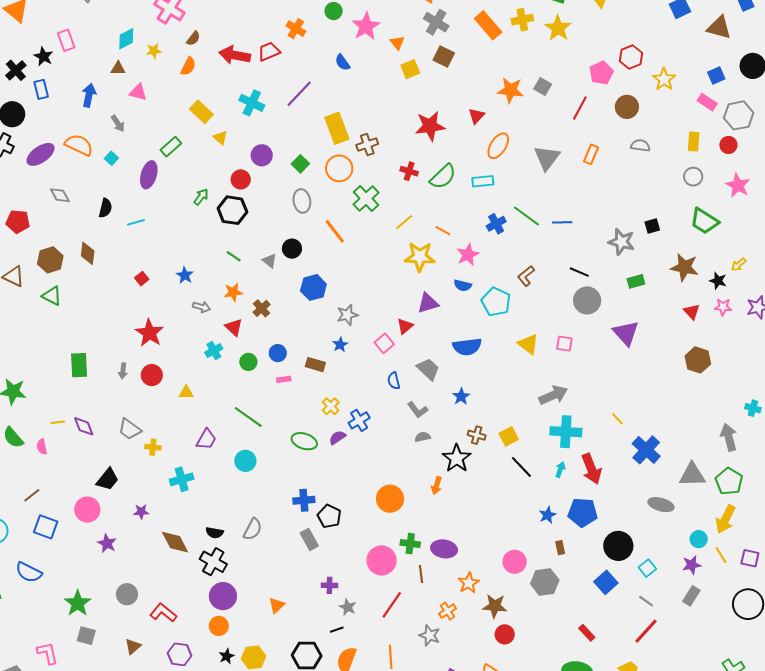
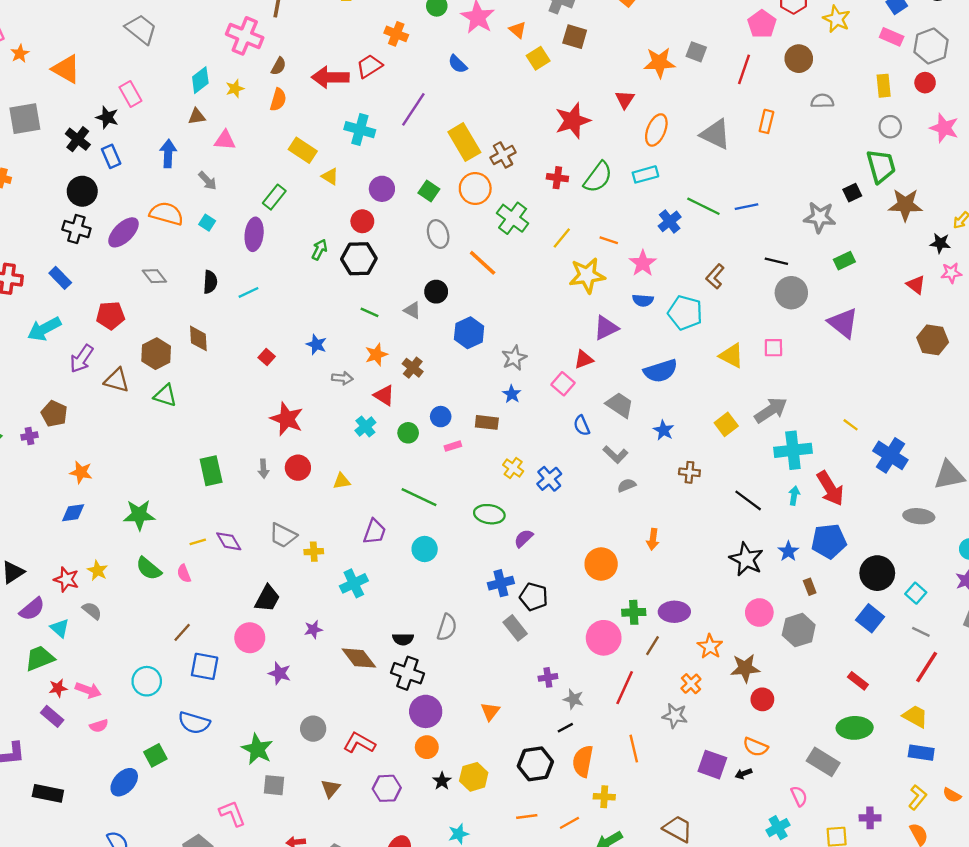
gray triangle: (547, 158) -> (715, 134), turned -32
green trapezoid: (704, 221) -> (881, 166), moved, turned -128
brown star: (685, 267) -> (905, 205), moved
red triangle: (405, 326) -> (584, 359), turned 30
yellow square: (509, 436) -> (726, 424), moved
purple semicircle: (337, 438) -> (524, 538), moved
black star: (457, 458) -> (746, 559), moved
brown line: (421, 574) -> (653, 646), turned 48

